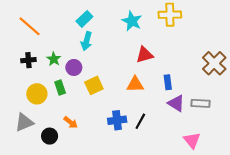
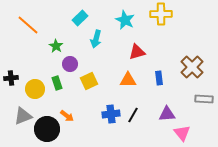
cyan arrow: (87, 41) -> (96, 39), moved
green star: (54, 59) -> (56, 46), moved
black cross: (28, 60) -> (11, 78), moved
brown cross: (214, 63) -> (192, 67), moved
purple triangle: (176, 103) -> (167, 114), moved, turned -36
gray rectangle: (200, 103) -> (204, 99), moved
black circle: (50, 136) -> (47, 129), size x1.6

